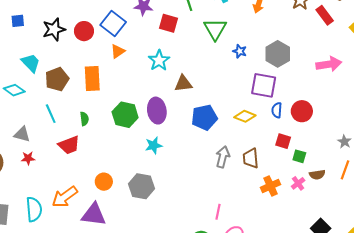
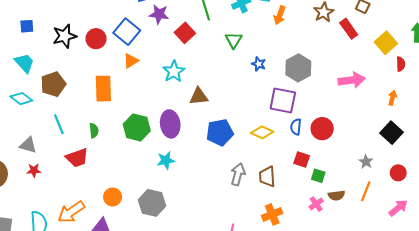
red square: (169, 23) -> (185, 33), turned 30
green triangle: (215, 29) -> (234, 40), size x0.7
cyan trapezoid: (31, 63) -> (25, 63), moved
brown pentagon: (57, 79) -> (53, 84), moved
orange cross: (271, 186) -> (272, 214), moved

